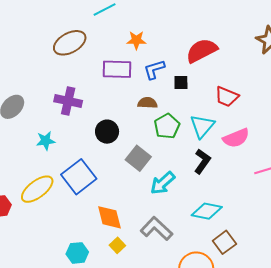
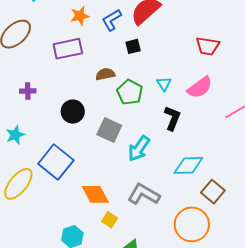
blue L-shape: (154, 69) -> (112, 20), moved
red trapezoid: (227, 97) -> (208, 46), moved
purple cross: (68, 101) -> (28, 91), size x0.6
cyan triangle: (202, 126) -> (164, 84), size x0.6

